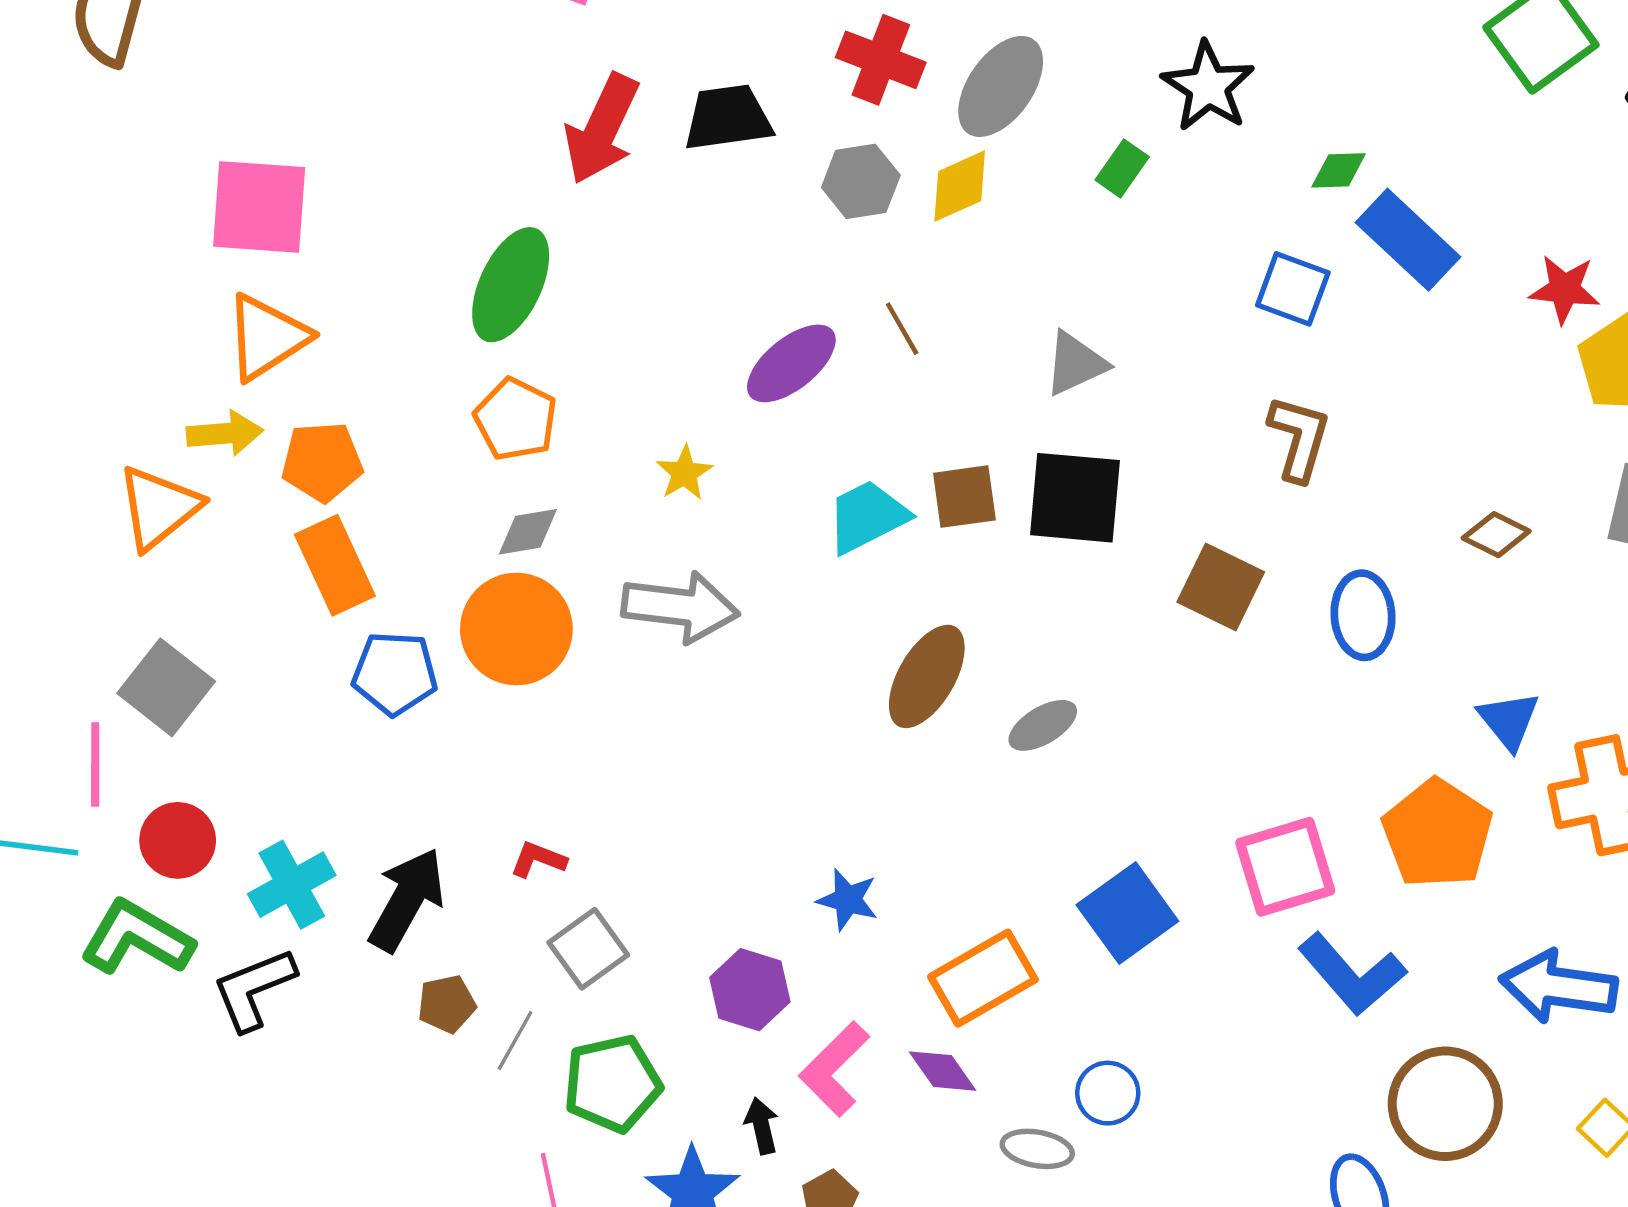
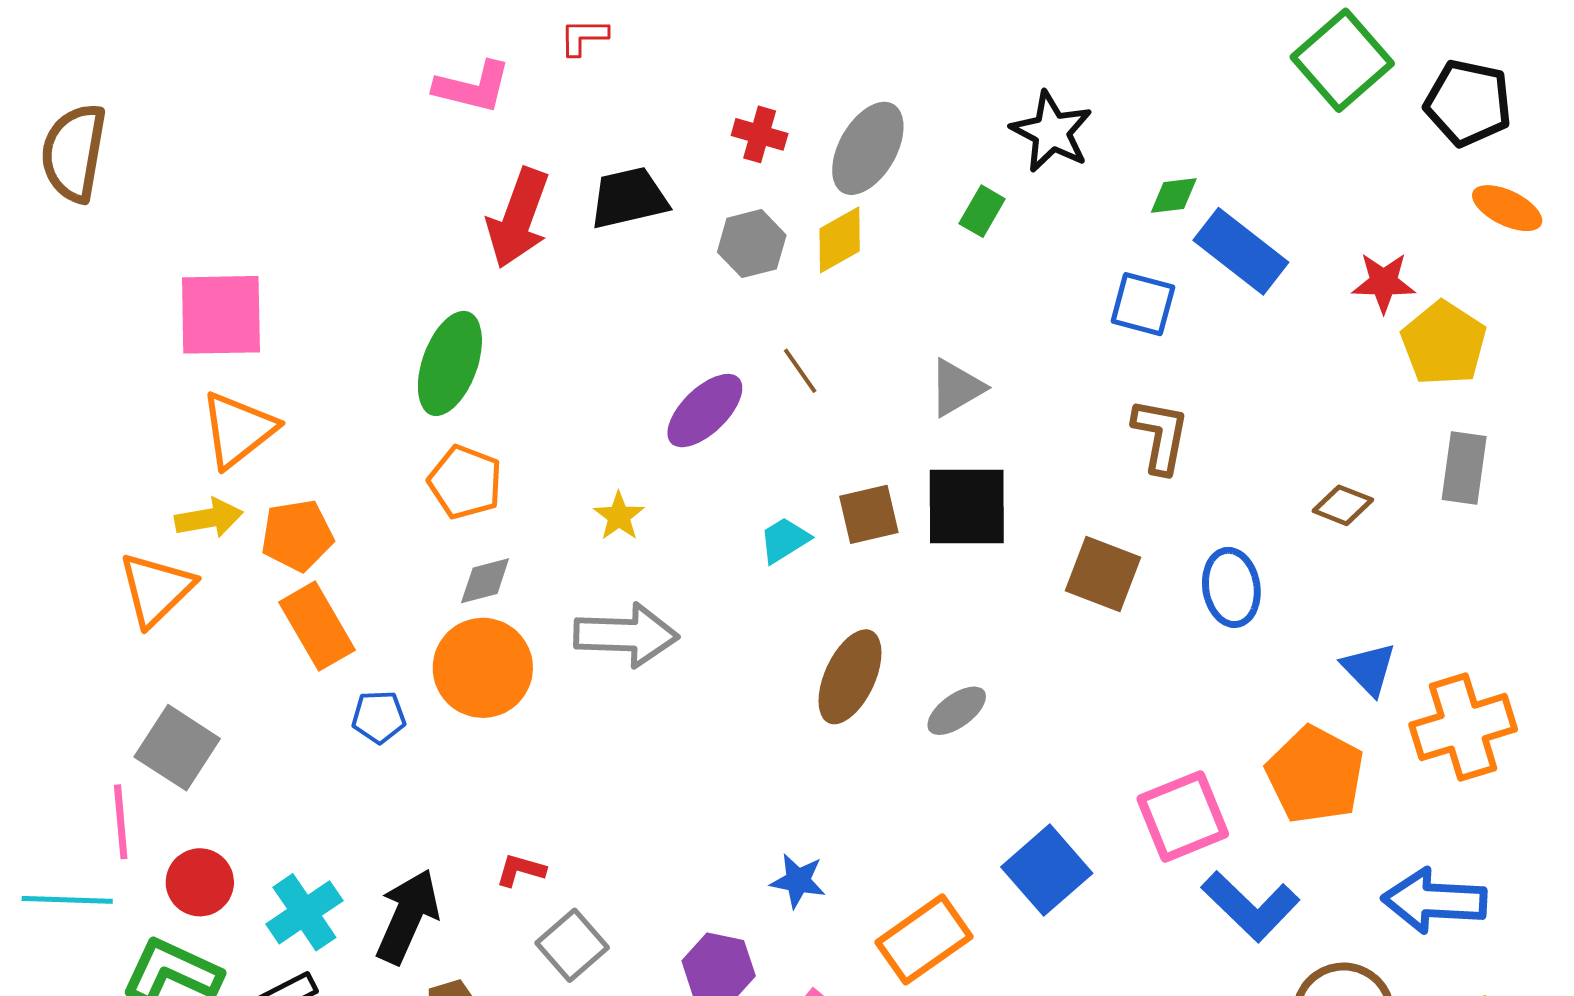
red cross: (881, 60) -> (760, 134), size x0.7
cyan trapezoid: (867, 517) -> (784, 540), size x0.7
blue pentagon: (395, 673) -> (379, 717), size x0.7

